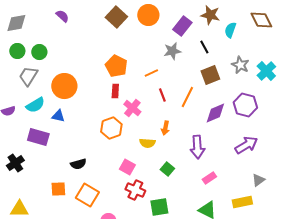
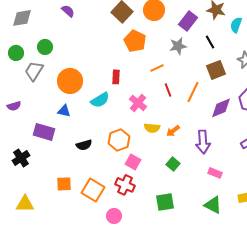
green circle: (17, 51) -> (16, 53), moved
orange pentagon: (116, 66) -> (135, 41), moved
red rectangle: (115, 91) -> (116, 77), moved
cyan semicircle: (35, 105) -> (100, 100), moved
orange hexagon: (111, 128) -> (119, 140), moved
orange arrow: (165, 128) -> (173, 131), moved, turned 40
yellow semicircle: (147, 143) -> (152, 128), moved
black semicircle: (78, 164) -> (84, 145), moved
pink rectangle: (209, 178) -> (215, 173), turned 56
red cross: (135, 190) -> (125, 185), moved

